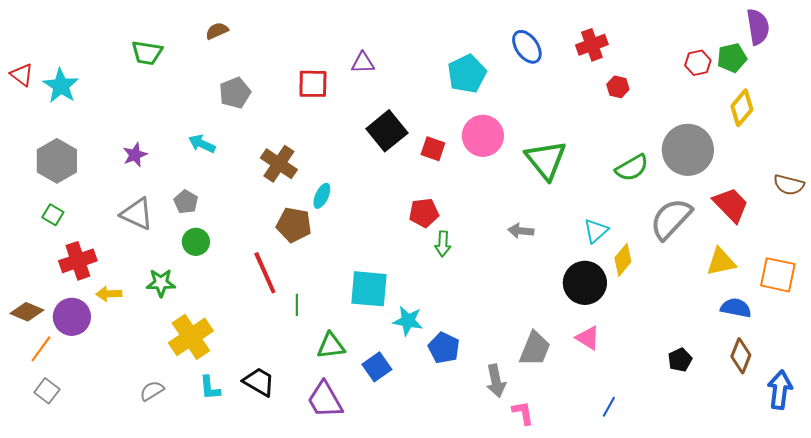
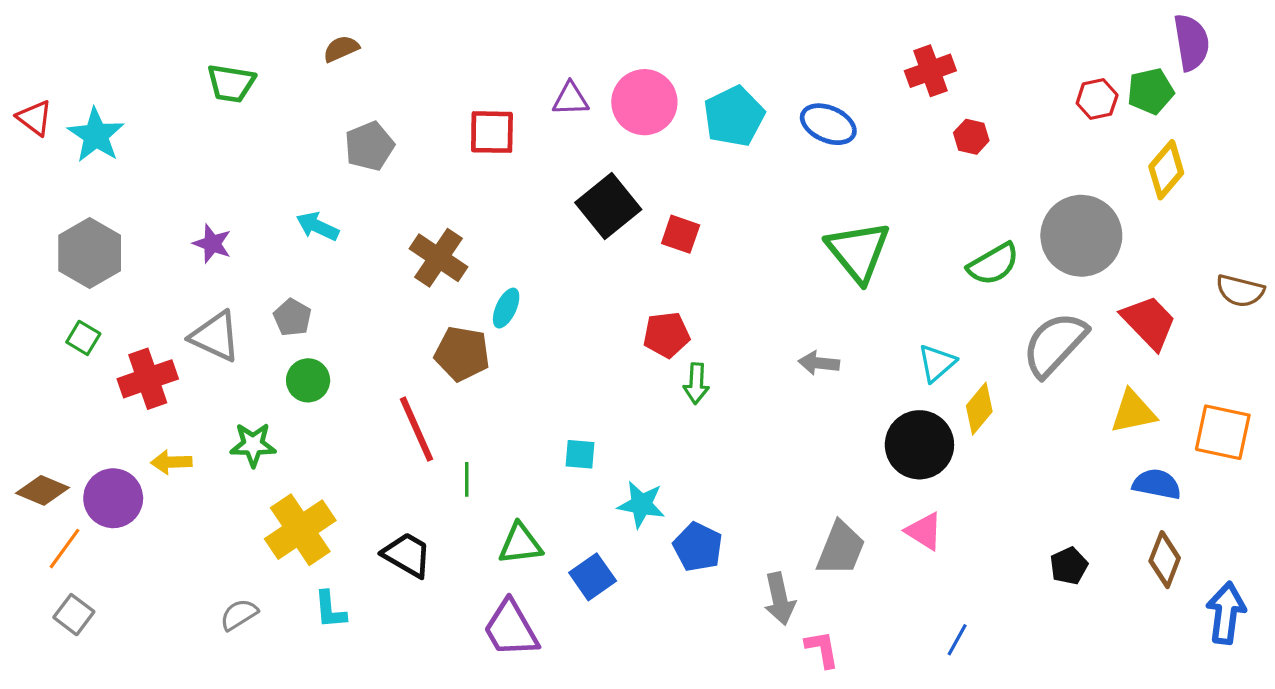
blue ellipse: (527, 47) -> (828, 124), moved, turned -32
pink circle: (483, 136) -> (644, 102), moved
purple star: (135, 155) -> (212, 244), turned -30
red cross: (78, 261) -> (148, 379), moved
cyan square: (369, 289) -> (580, 454), size x0.5
black trapezoid: (259, 382) -> (407, 555), moved

